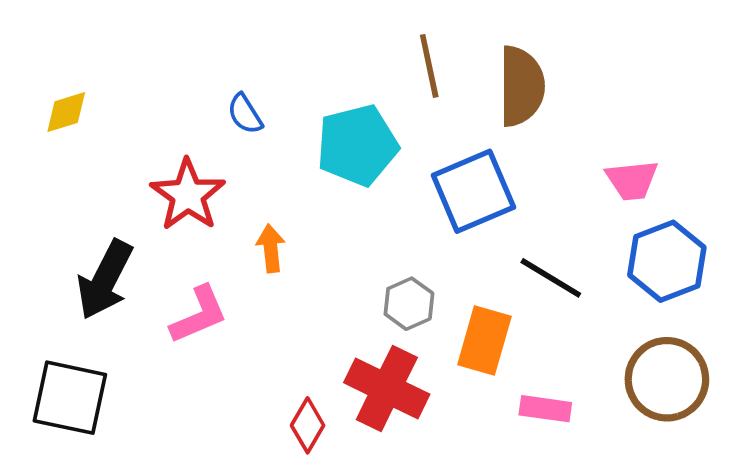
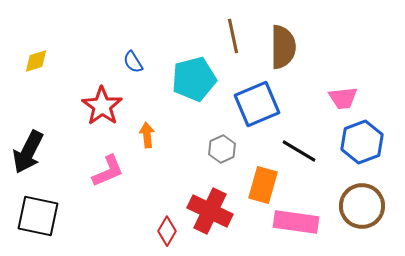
black arrow: (105, 280) -> (28, 152), moved
gray hexagon: (409, 304) -> (222, 149), moved
pink rectangle: (545, 409) -> (296, 222), size x1.6

